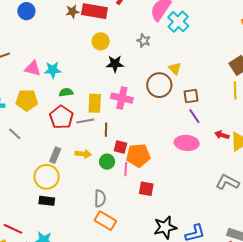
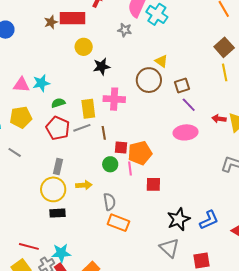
gray star: (144, 41) -> (125, 30), moved
yellow arrow: (83, 154) -> (84, 185), moved

